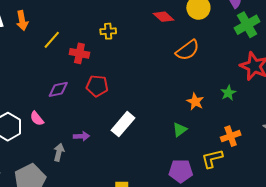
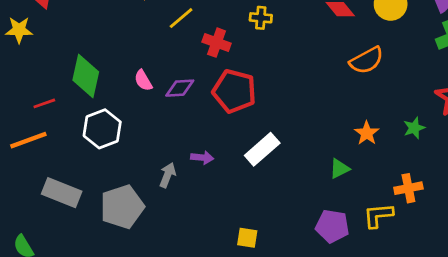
red pentagon: (97, 86) -> (234, 91), size x1.4
pink semicircle: (37, 118) -> (143, 80), moved

